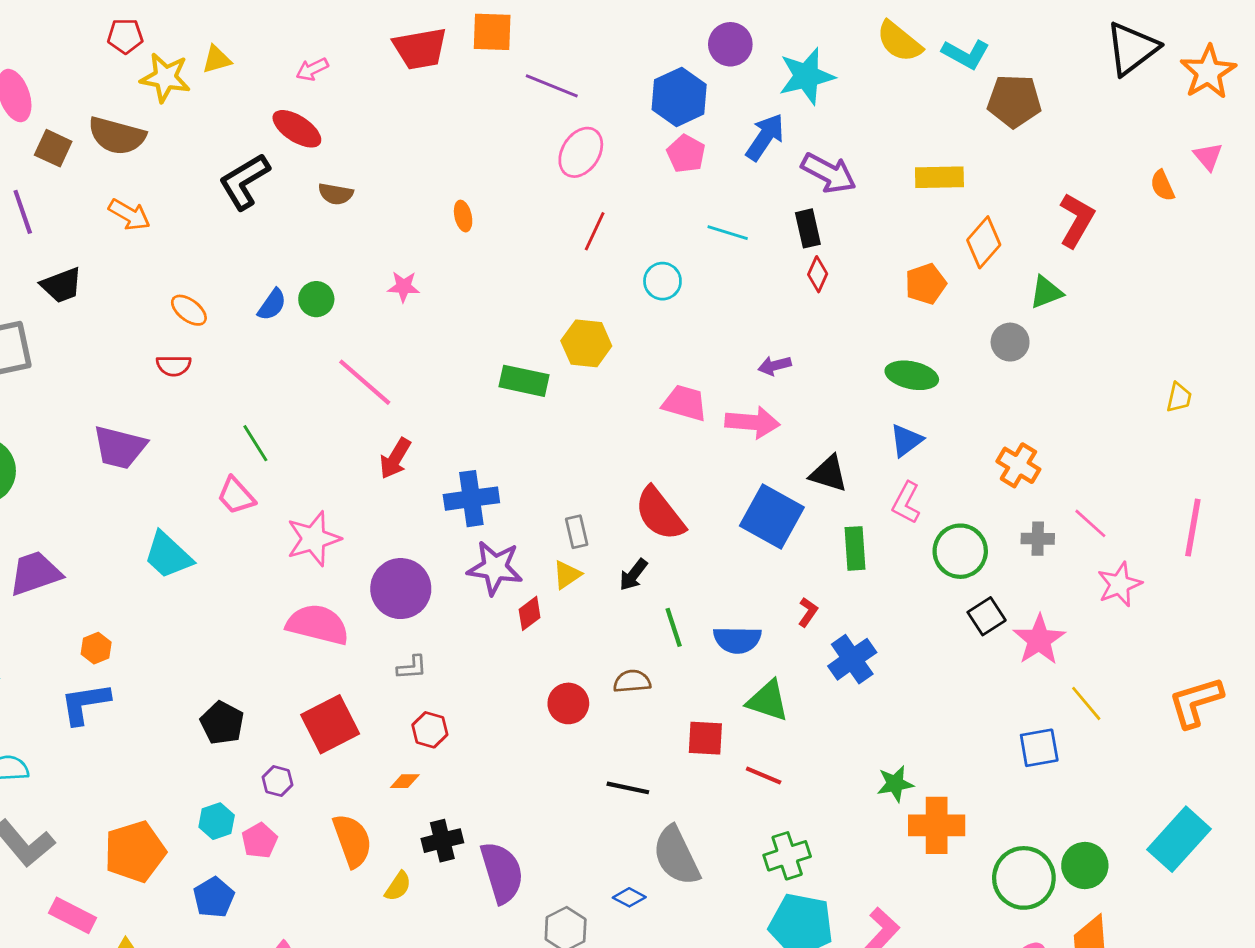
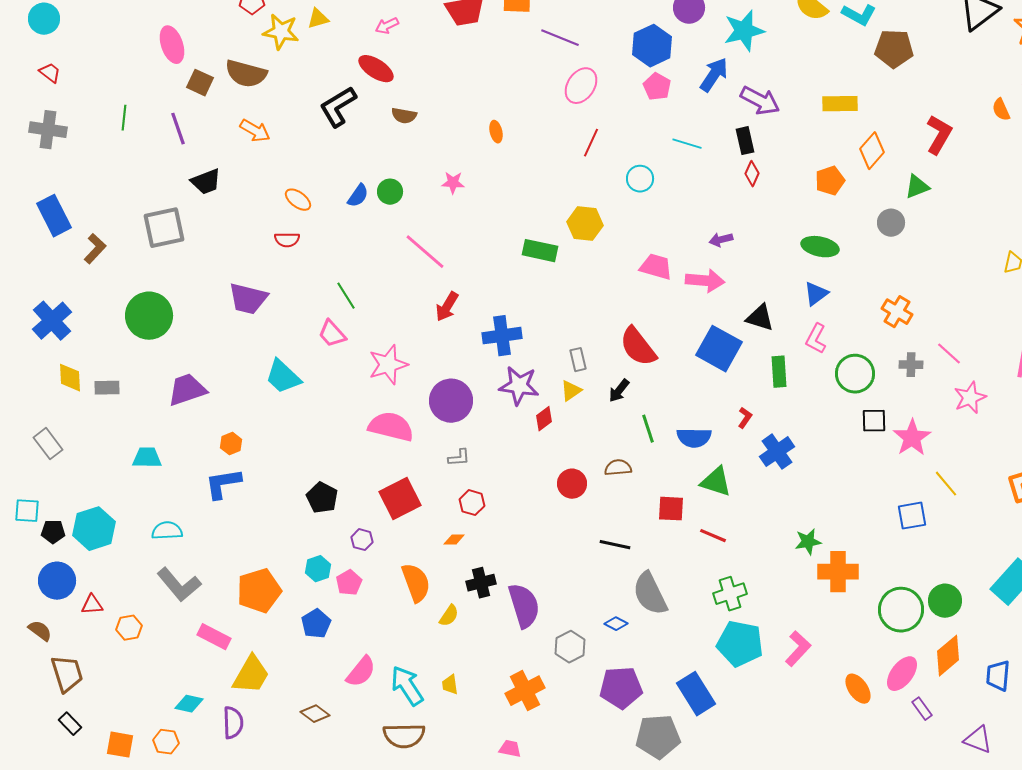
black square: (987, 616) -> (874, 421), turned 32

